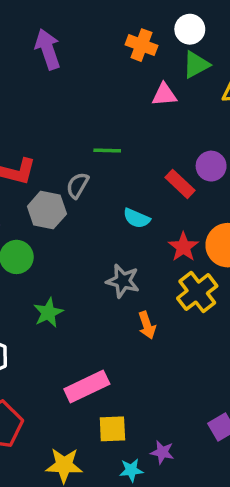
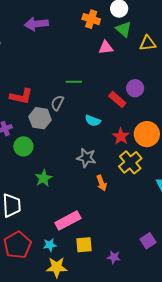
purple arrow: (48, 49) -> (36, 24), turned -75
green triangle: (196, 65) -> (124, 29), turned -48
cyan star: (131, 470) -> (50, 245), moved

